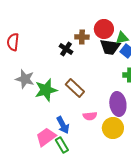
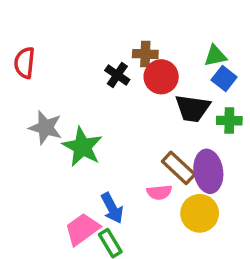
red circle: (104, 29) -> (161, 77), moved
black trapezoid: (110, 47) -> (193, 108), moved
brown rectangle: (75, 88) -> (179, 168), moved
green star: (46, 90) -> (82, 147), turned -30

